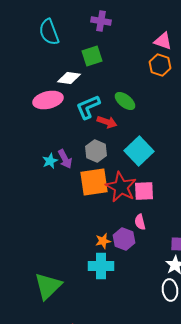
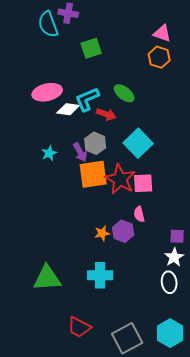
purple cross: (101, 21) -> (68, 13), moved
white diamond: (69, 78) -> (68, 109), moved
purple arrow: (65, 159) -> (80, 152), moved
cyan cross: (101, 266) -> (100, 275), moved
green triangle: (48, 286) -> (47, 278), turned 40

